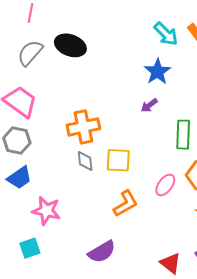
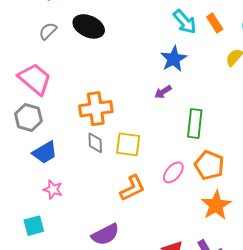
gray semicircle: (30, 53) -> (48, 31), size x0.7
blue trapezoid: (19, 178) -> (45, 152), moved
pink star: (46, 211) -> (53, 190), size x0.7

